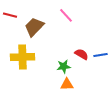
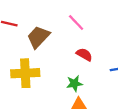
red semicircle: (81, 54) -> (84, 54), moved

